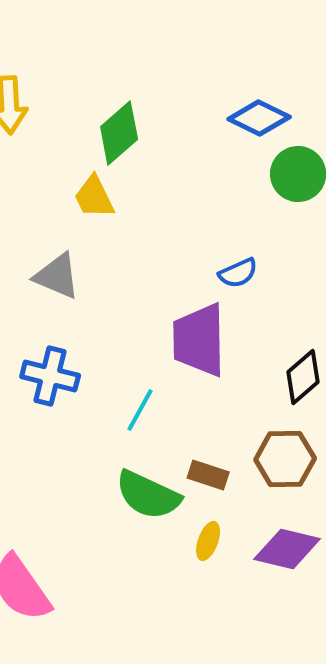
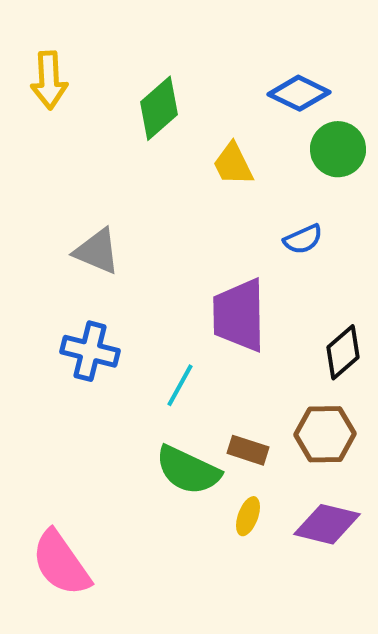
yellow trapezoid: (94, 197) -> (233, 164), moved
blue semicircle: (238, 273) -> (303, 239), moved

